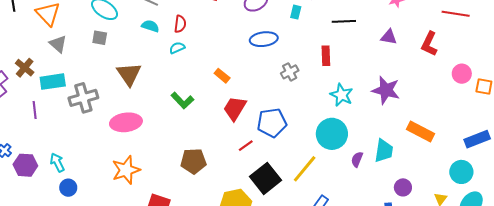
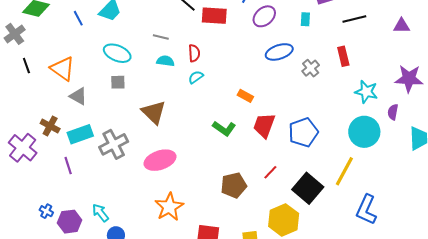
gray cross: (290, 72) -> (311, 68), moved
green L-shape: (182, 100) -> (224, 128), moved
red line: (246, 146) -> (270, 172), moved
purple semicircle: (357, 159) -> (393, 112), moved

